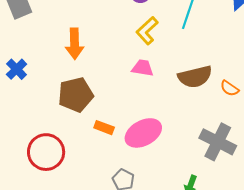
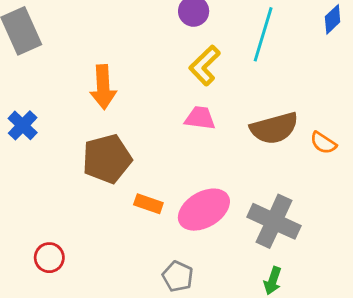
gray cross: (218, 142) -> (274, 221), moved
red circle: (46, 152) -> (49, 258), moved, size x0.6

